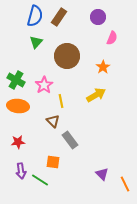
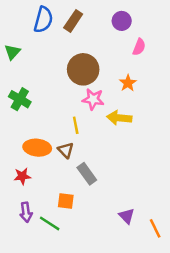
green triangle: (36, 42) -> (12, 52), moved
pink star: (44, 85) -> (93, 99), moved, turned -30
yellow arrow: (96, 95) -> (119, 118), turned -144
orange ellipse: (18, 106) -> (37, 148), moved

